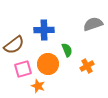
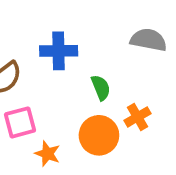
gray semicircle: (93, 24) -> (149, 40), turned 30
orange circle: (48, 64) -> (99, 135), moved

